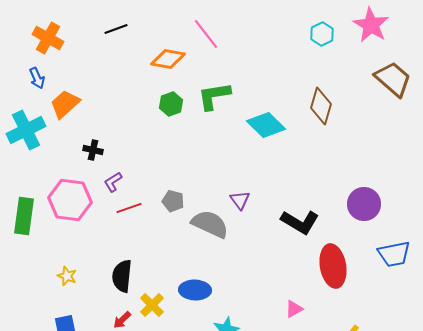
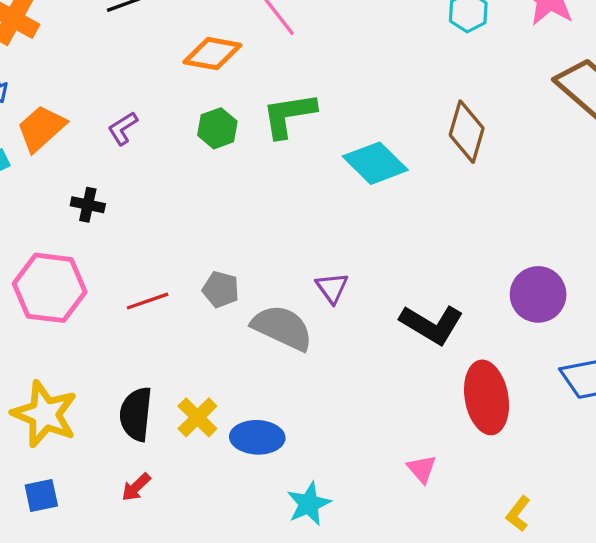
purple L-shape: (113, 182) -> (123, 128), moved
yellow star: (67, 276) -> (45, 414), size x2.0
yellow cross: (152, 305) -> (197, 417), moved
pink triangle: (294, 309) -> (422, 469), turned -42

